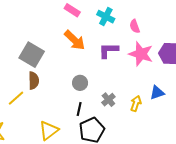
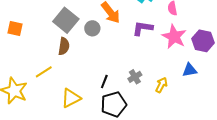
gray circle: (80, 83) -> (92, 28), moved
blue triangle: (157, 93) -> (190, 70), moved
yellow line: (16, 98) -> (44, 72), moved

